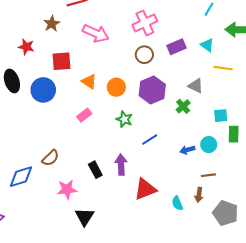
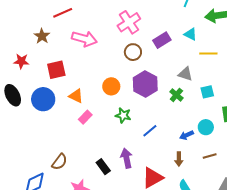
orange triangle: (89, 82) -> (76, 96), moved
cyan square: (221, 116) -> (207, 92), moved
brown arrow: (199, 195) -> (179, 159), moved

